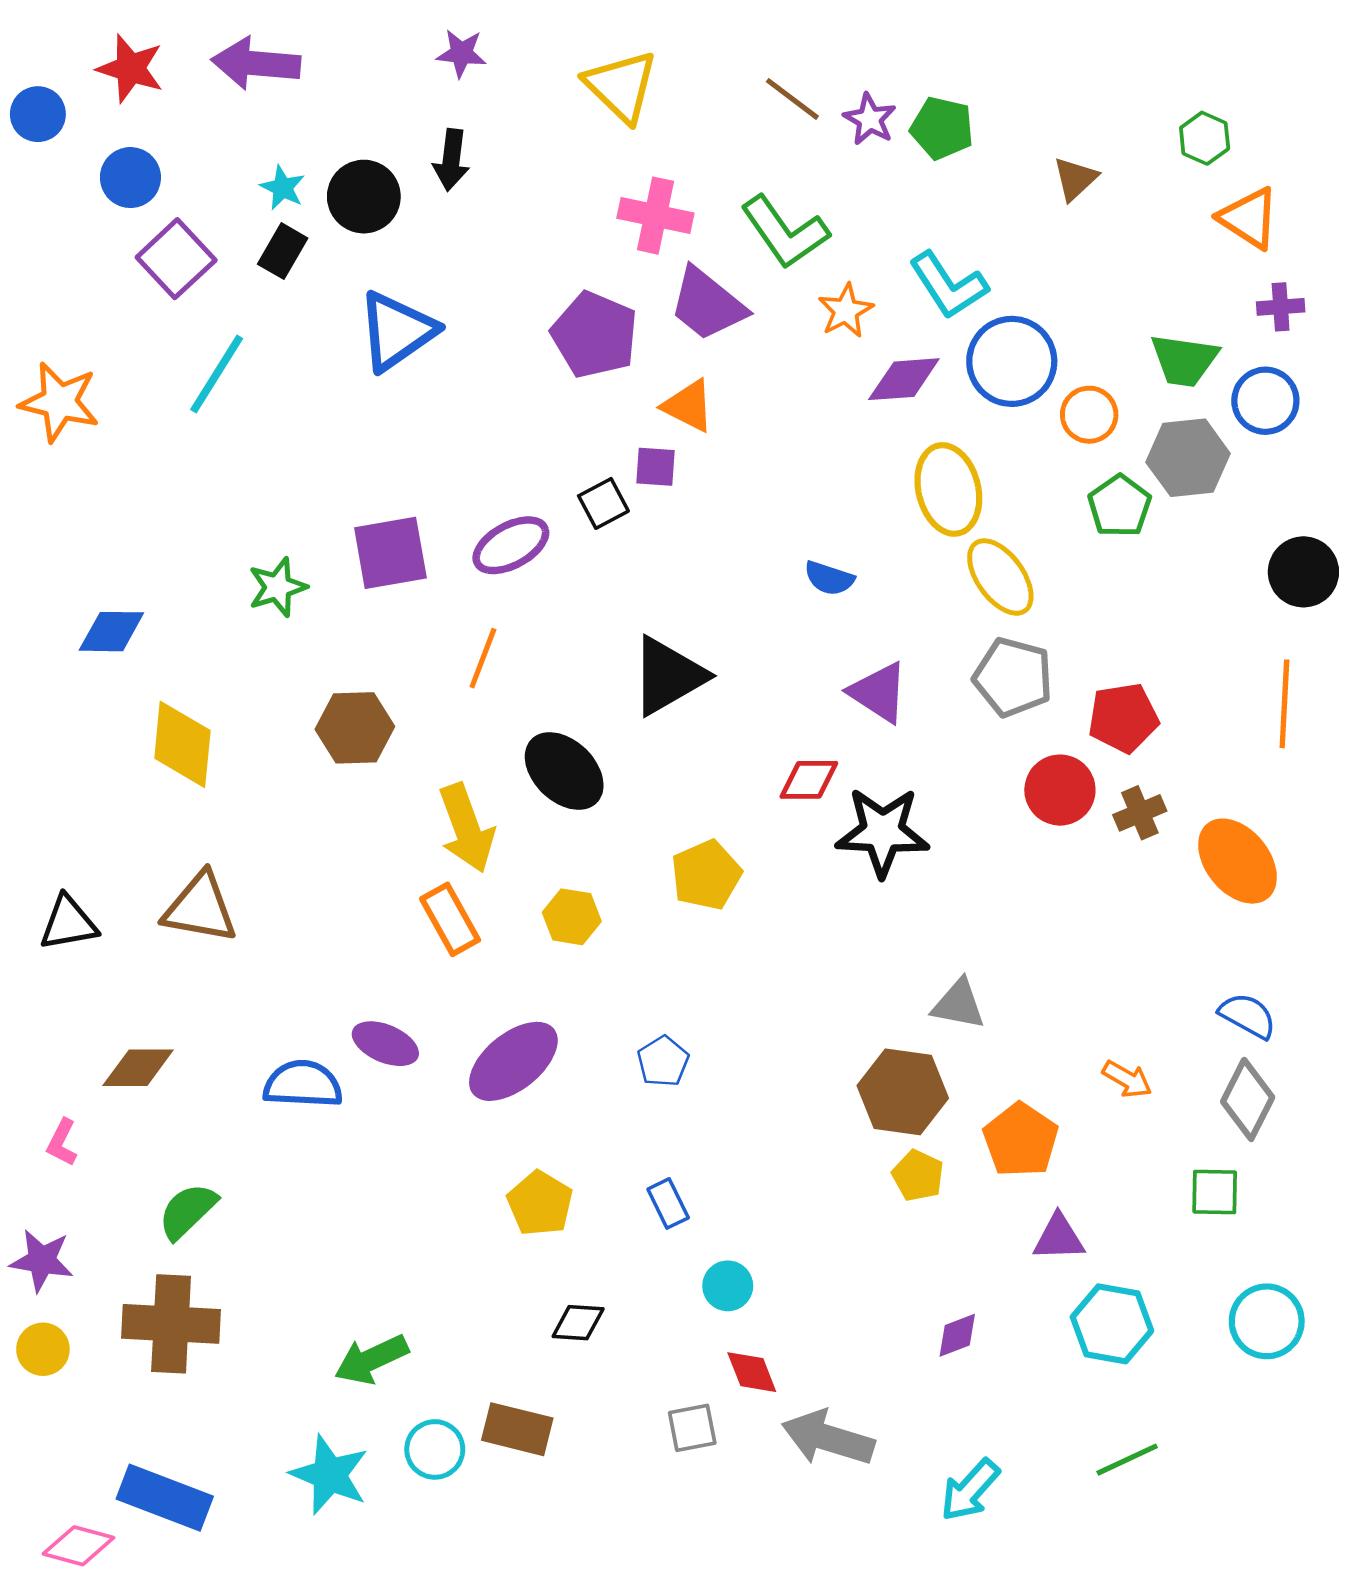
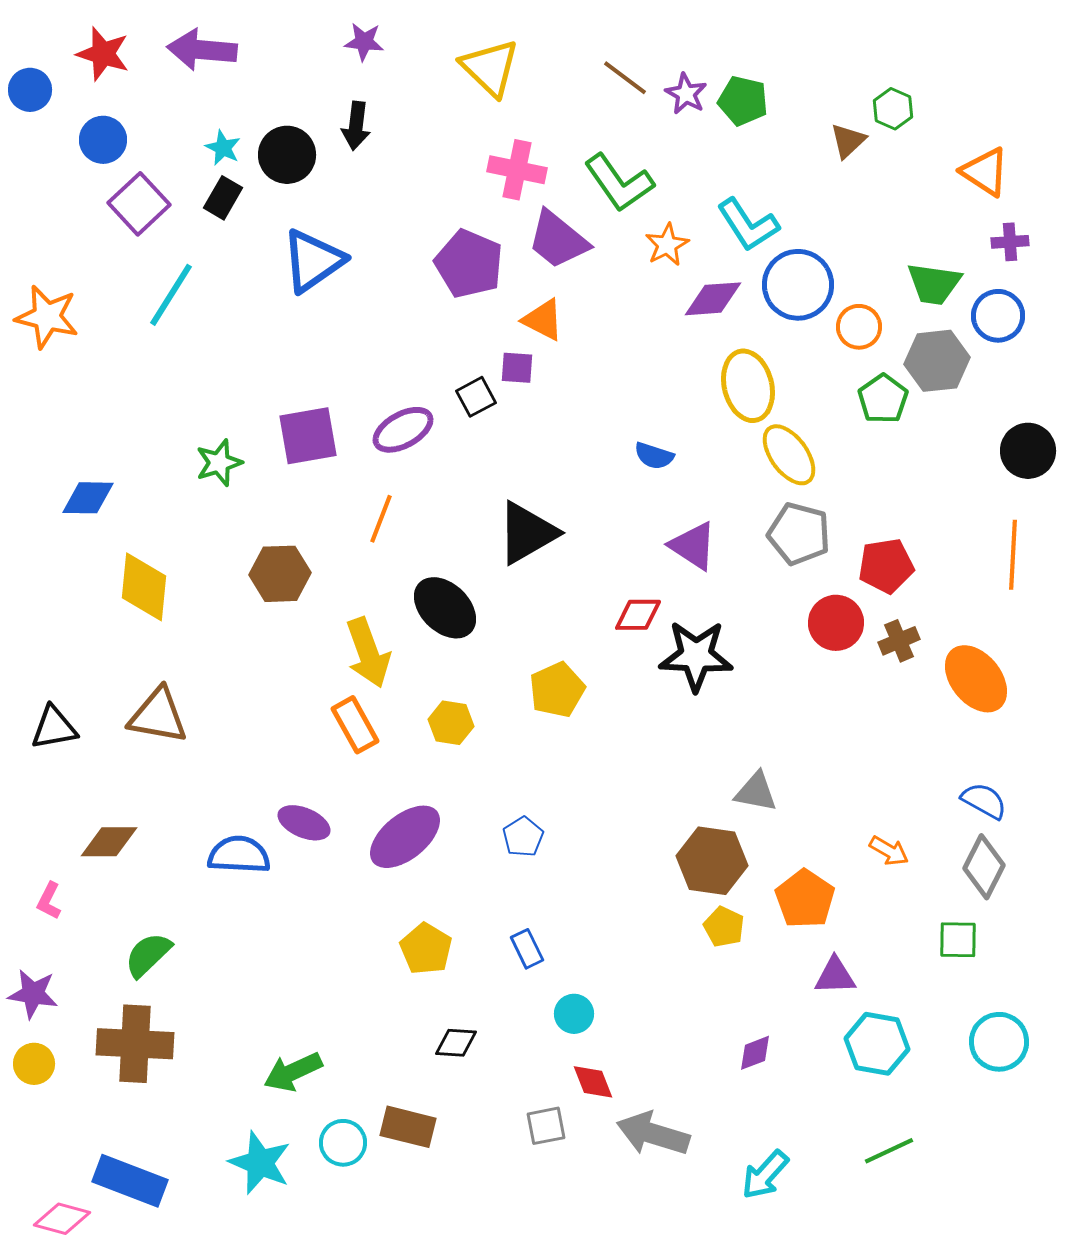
green hexagon: (1205, 138) -> (893, 109), moved

